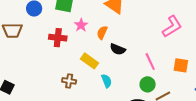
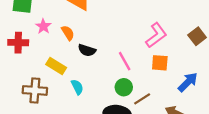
pink L-shape: (172, 27) -> (156, 35), moved
orange semicircle: (102, 33) -> (68, 33), turned 128
brown cross: (69, 81) -> (35, 90), size x1.5

